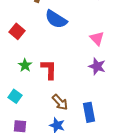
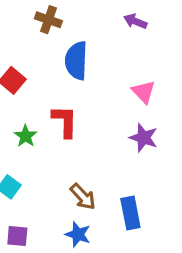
blue semicircle: (56, 19) -> (76, 61), turned 60
red L-shape: (49, 69) -> (65, 121), moved

